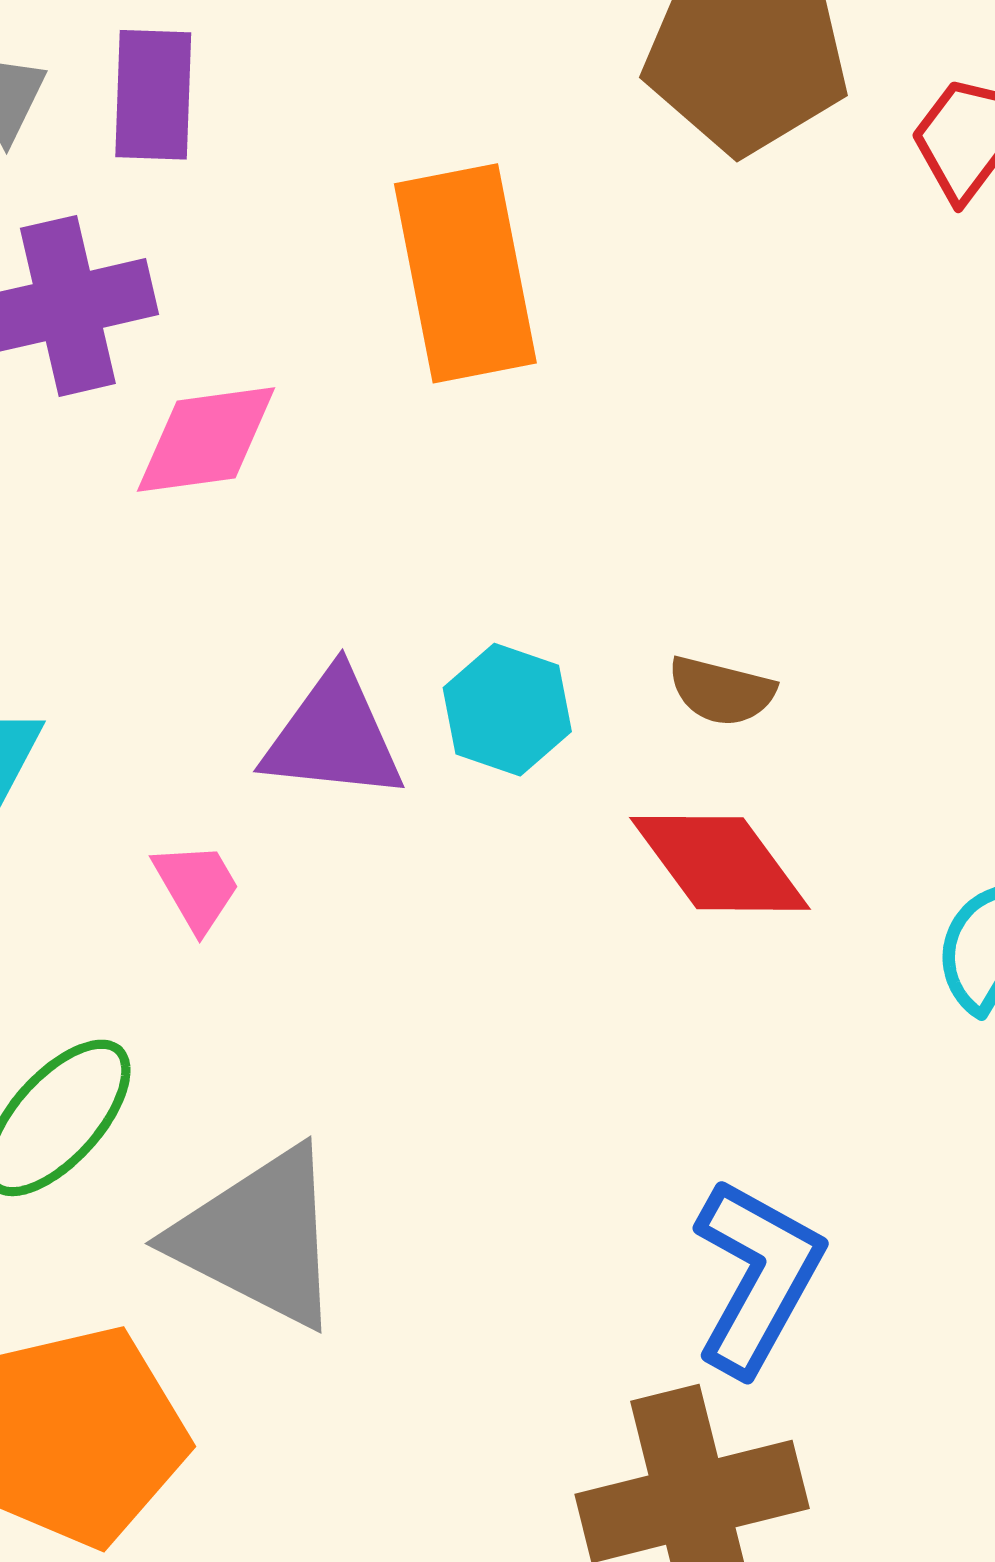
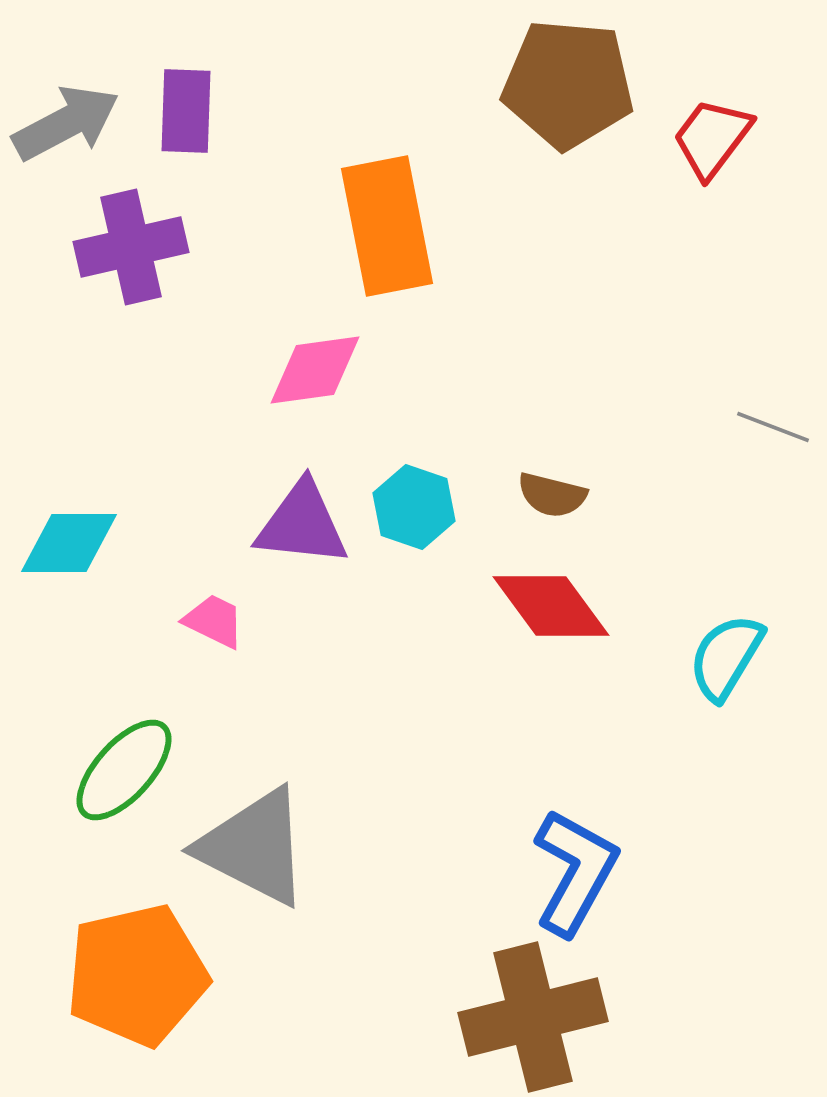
pink diamond: (206, 439) -> (315, 370), moved
pink trapezoid: (197, 887) -> (214, 621), turned -34

